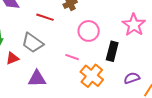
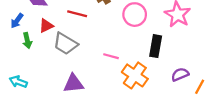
pink circle: (89, 31) -> (135, 15), moved
red triangle: (12, 58) -> (46, 26), moved

